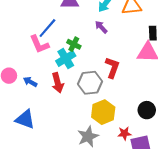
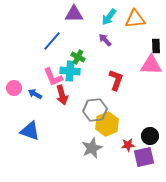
pink L-shape: (39, 44) -> (53, 77), moved
cyan cross: (66, 58) -> (70, 71), turned 36
gray hexagon: (90, 83) -> (95, 110), moved
black circle: (147, 110) -> (150, 136), moved

